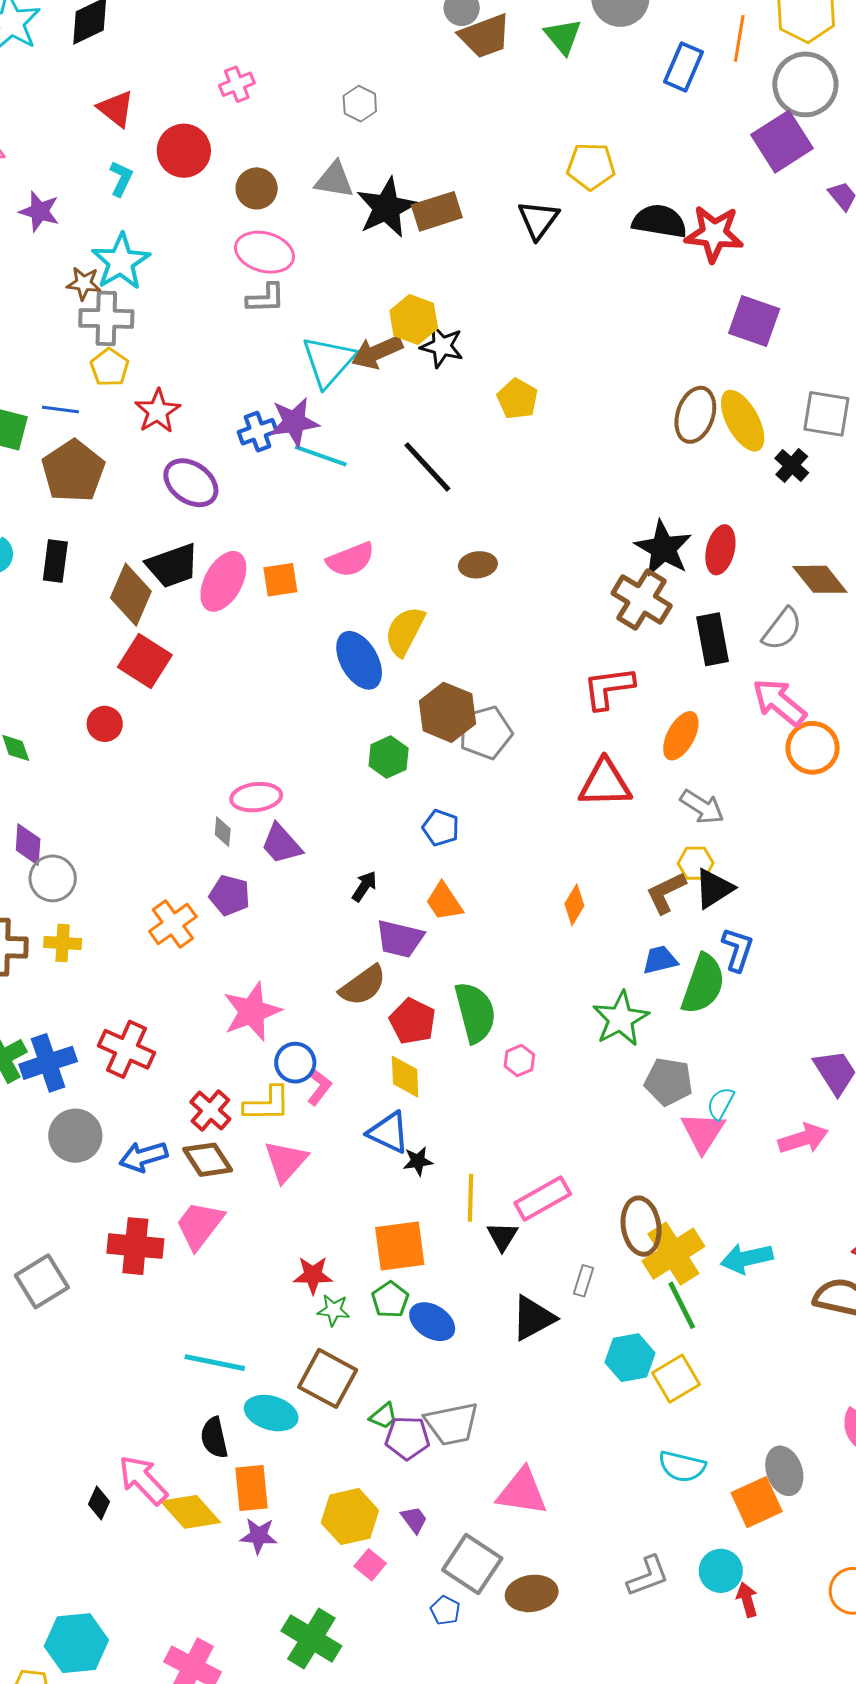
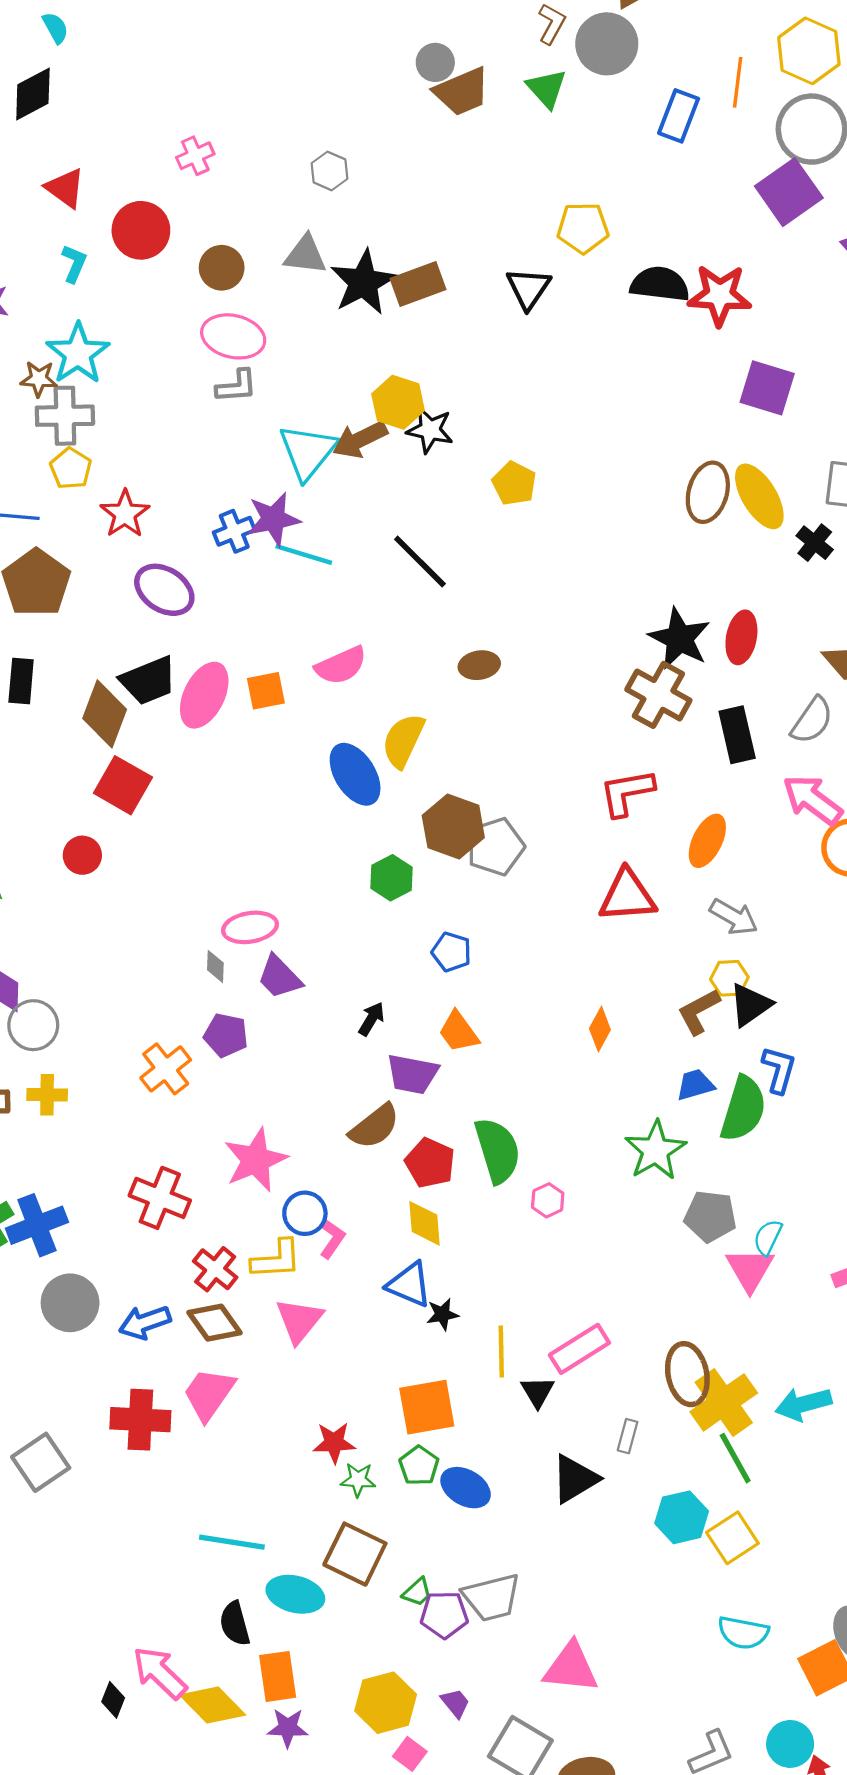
red cross: (126, 1049) -> (160, 1198), moved

